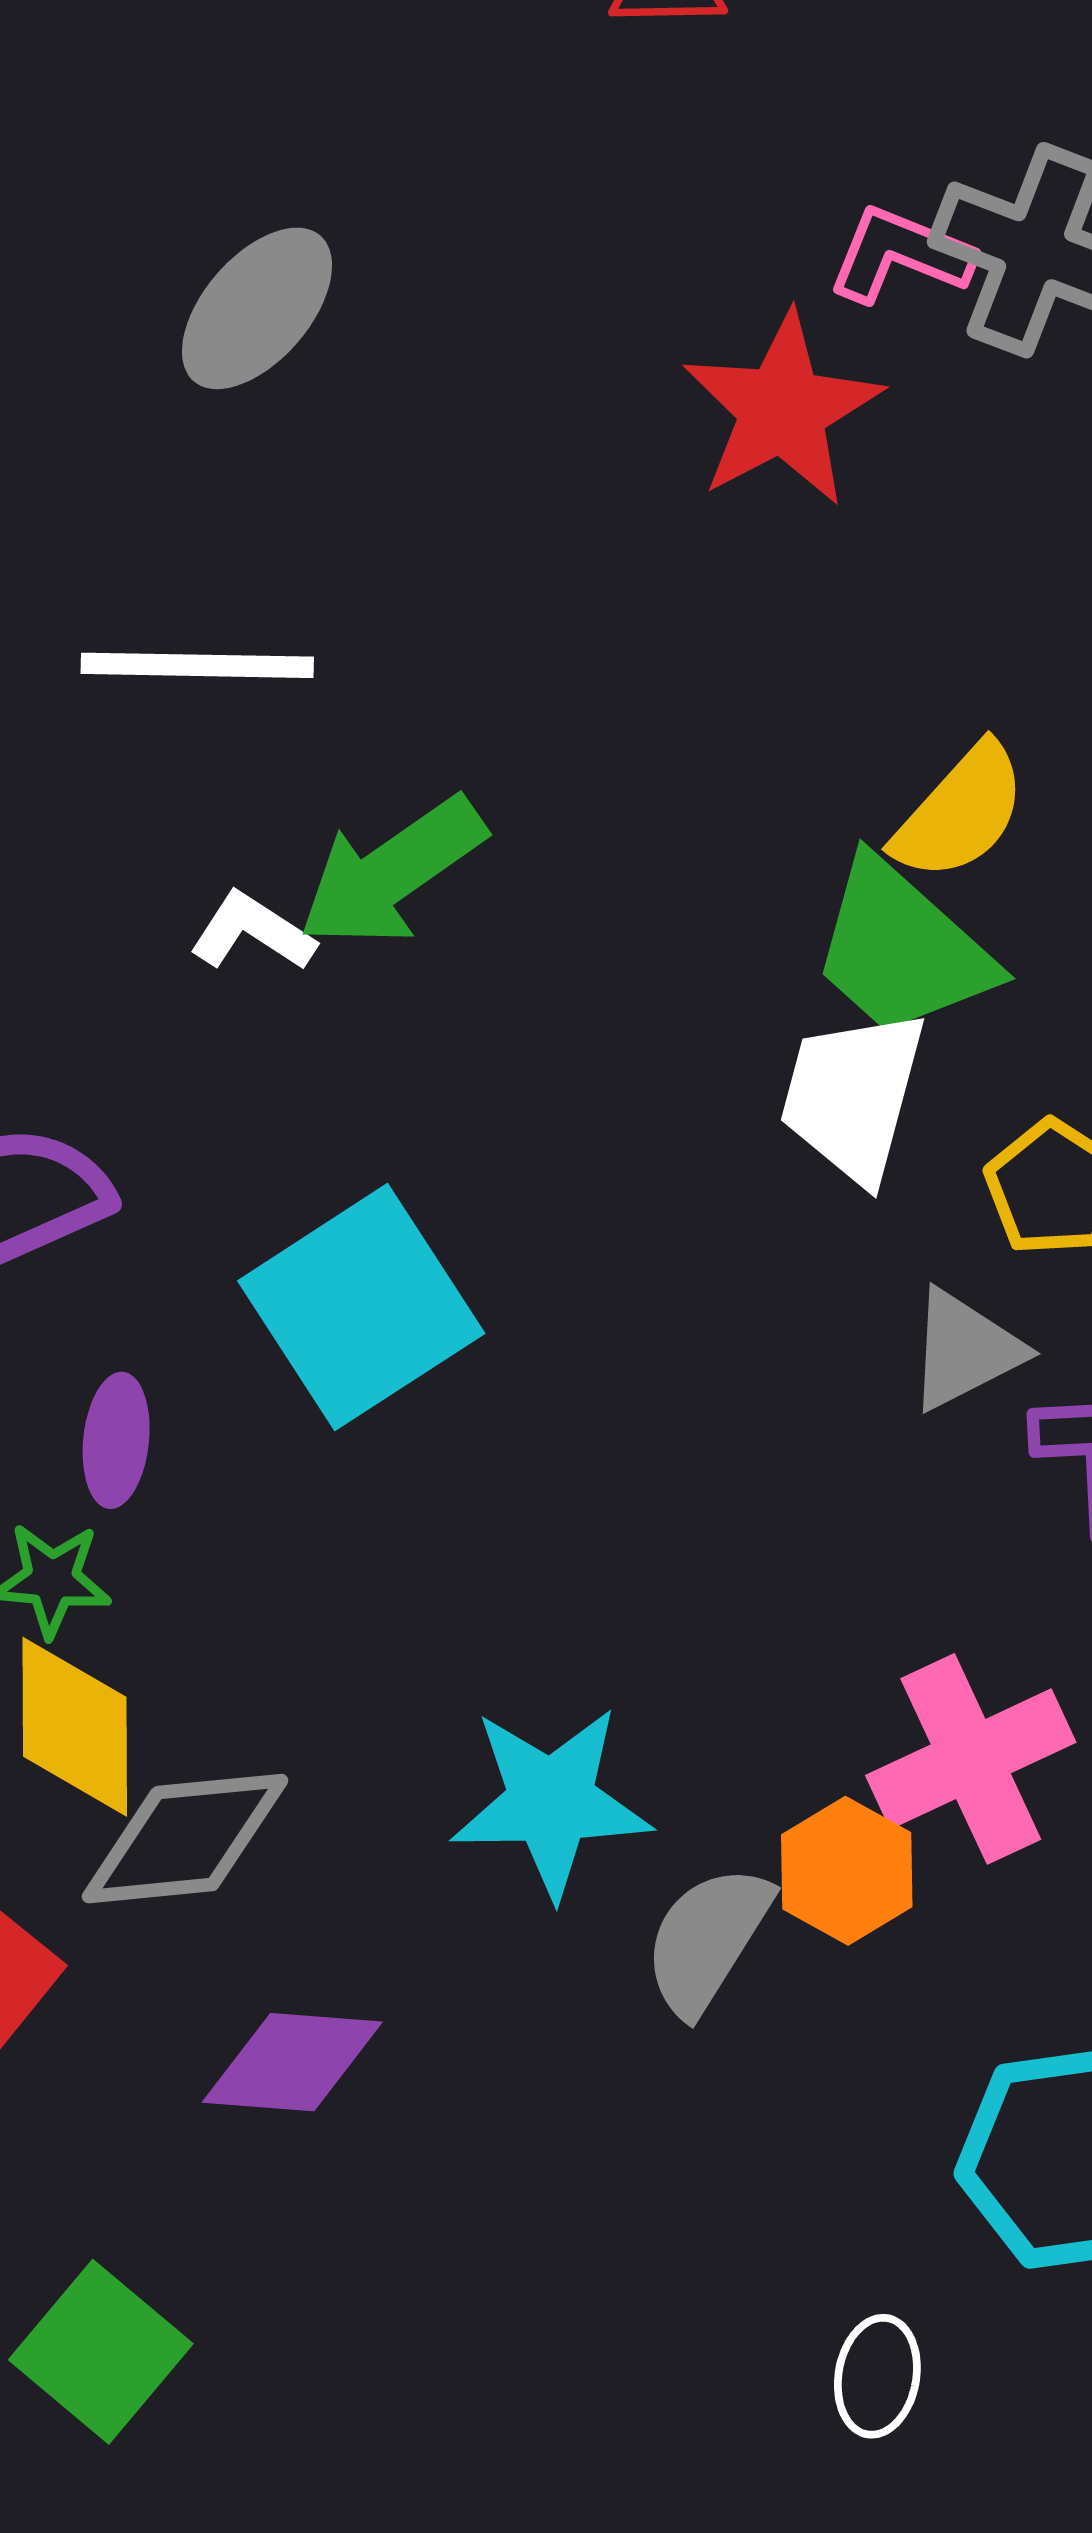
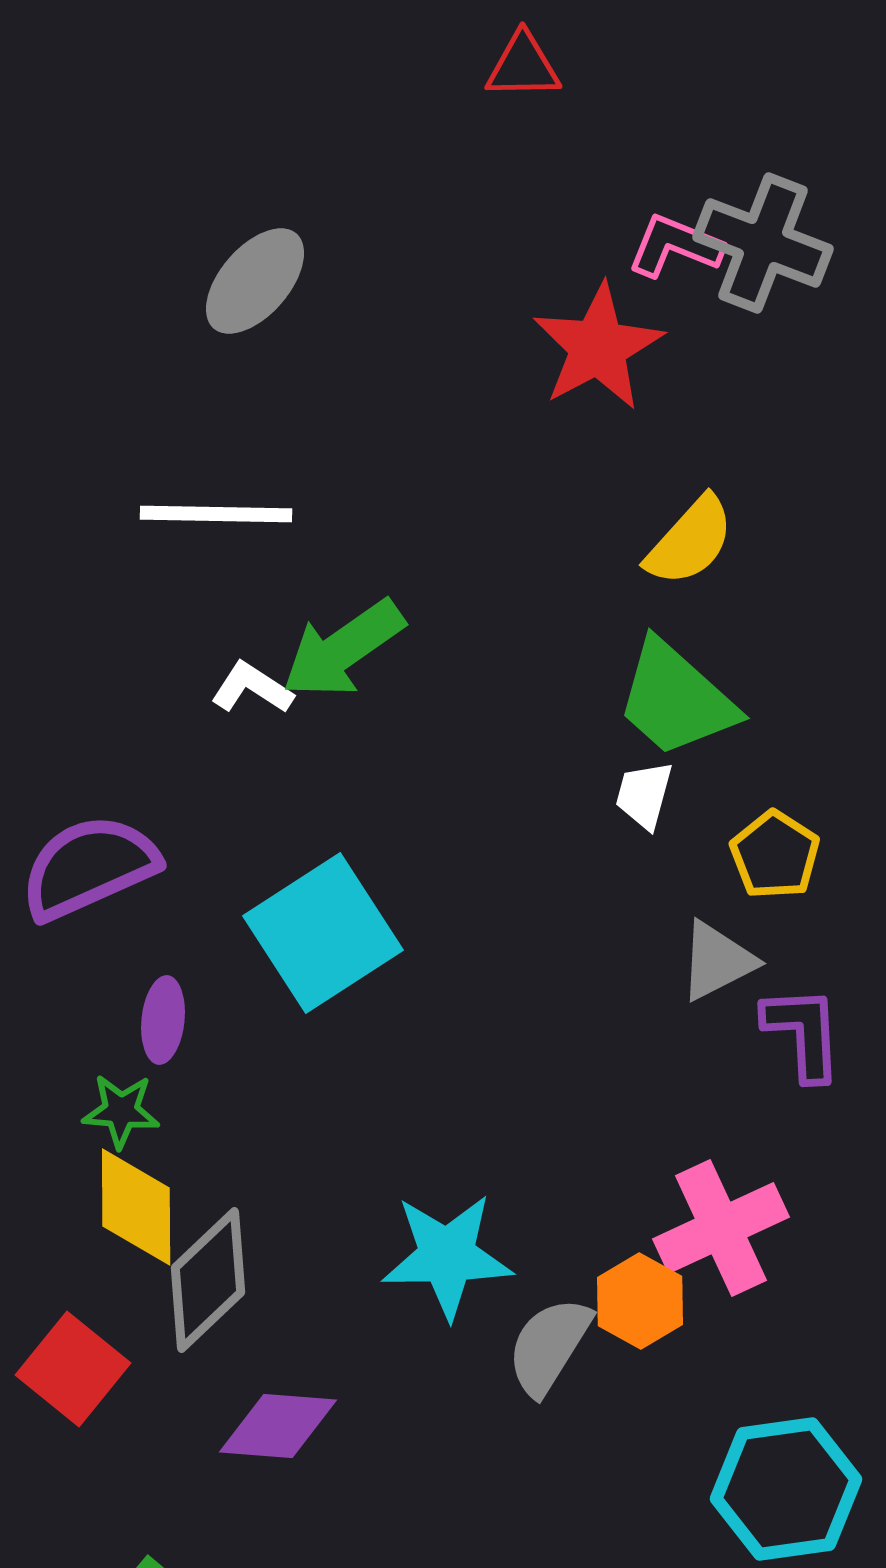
yellow semicircle: (960, 812) -> (690, 541), moved
white trapezoid: (853, 1096) -> (644, 795), size x0.6
gray diamond: (185, 1839) -> (208, 1280), turned -38

